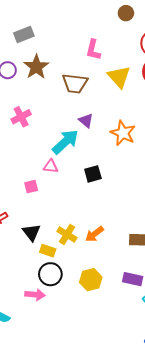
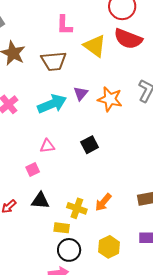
purple triangle: (86, 121) -> (81, 93), moved, turned 42
cyan arrow: (65, 142) -> (52, 104), moved, turned 32
black triangle: (32, 232) -> (40, 201), moved, turned -36

